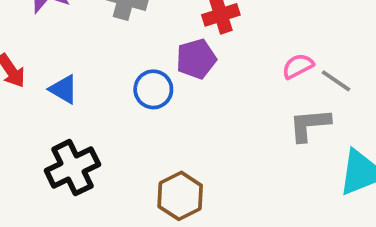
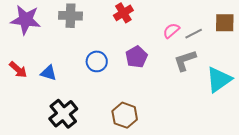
purple pentagon: (196, 59) -> (136, 57), moved
gray line: (336, 81) -> (194, 34), turned -48

